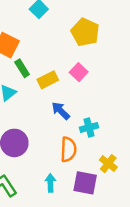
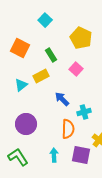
green rectangle: (22, 68) -> (51, 55), moved
yellow rectangle: (48, 80) -> (41, 76), moved

